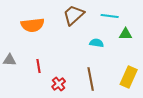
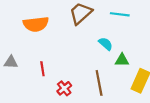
green triangle: (126, 34) -> (122, 60), moved
cyan semicircle: (97, 43) -> (106, 44), turned 32

